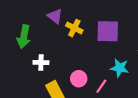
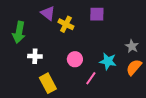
purple square: (108, 31) -> (97, 14), moved, size x0.7
pink circle: (79, 79) -> (75, 59), moved

